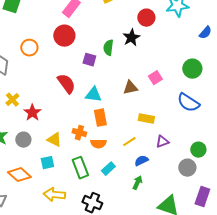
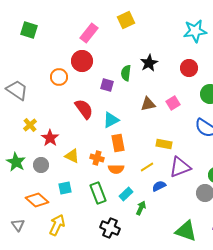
red circle: (146, 18) -> (189, 68), moved
orange circle: (29, 48) -> (59, 77), moved
brown triangle: (130, 88) -> (148, 104), moved
cyan triangle: (93, 95) -> (111, 120), turned -36
yellow triangle: (54, 140) -> (72, 156), moved
purple triangle: (162, 142) -> (180, 167), size x1.6
green arrow: (137, 183) -> (141, 208), moved
yellow arrow: (54, 195) -> (57, 225), moved, turned 110

